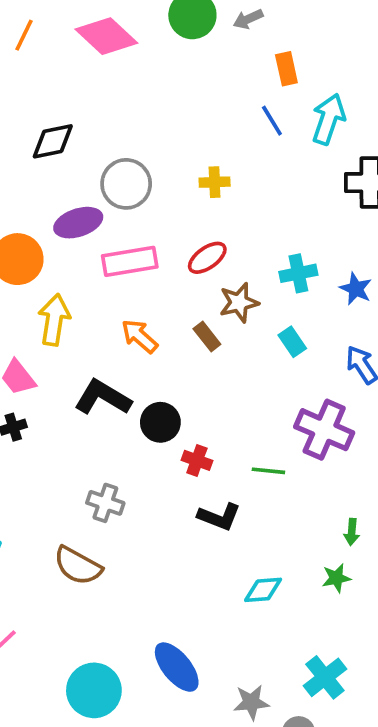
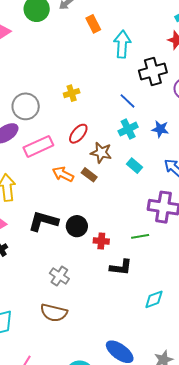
blue line: (272, 121) -> (128, 101), moved
brown star: (239, 303) -> (101, 153), turned -30
orange arrow: (139, 336) -> (63, 174), moved
gray cross: (105, 503) -> (59, 276), turned 30

